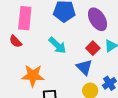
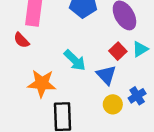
cyan arrow: (57, 45) -> (75, 60), moved

